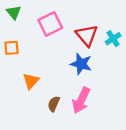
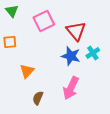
cyan cross: (113, 39) -> (93, 53), moved
brown semicircle: (54, 104) -> (38, 98), moved

